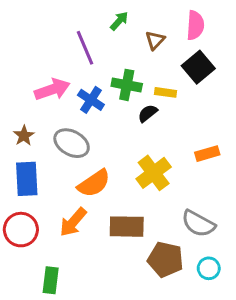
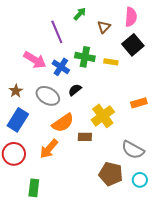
pink arrow: (52, 89) -> (35, 60), turned 50
black semicircle: (148, 113) -> (75, 90), moved
blue rectangle: (27, 179) -> (18, 120), turned 35
brown rectangle: (127, 227) -> (85, 137), moved, size x0.6

